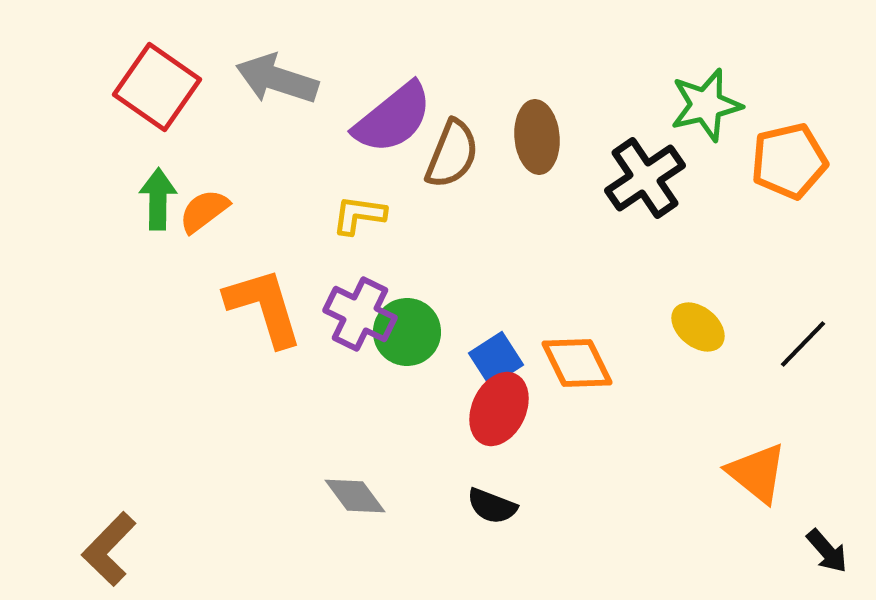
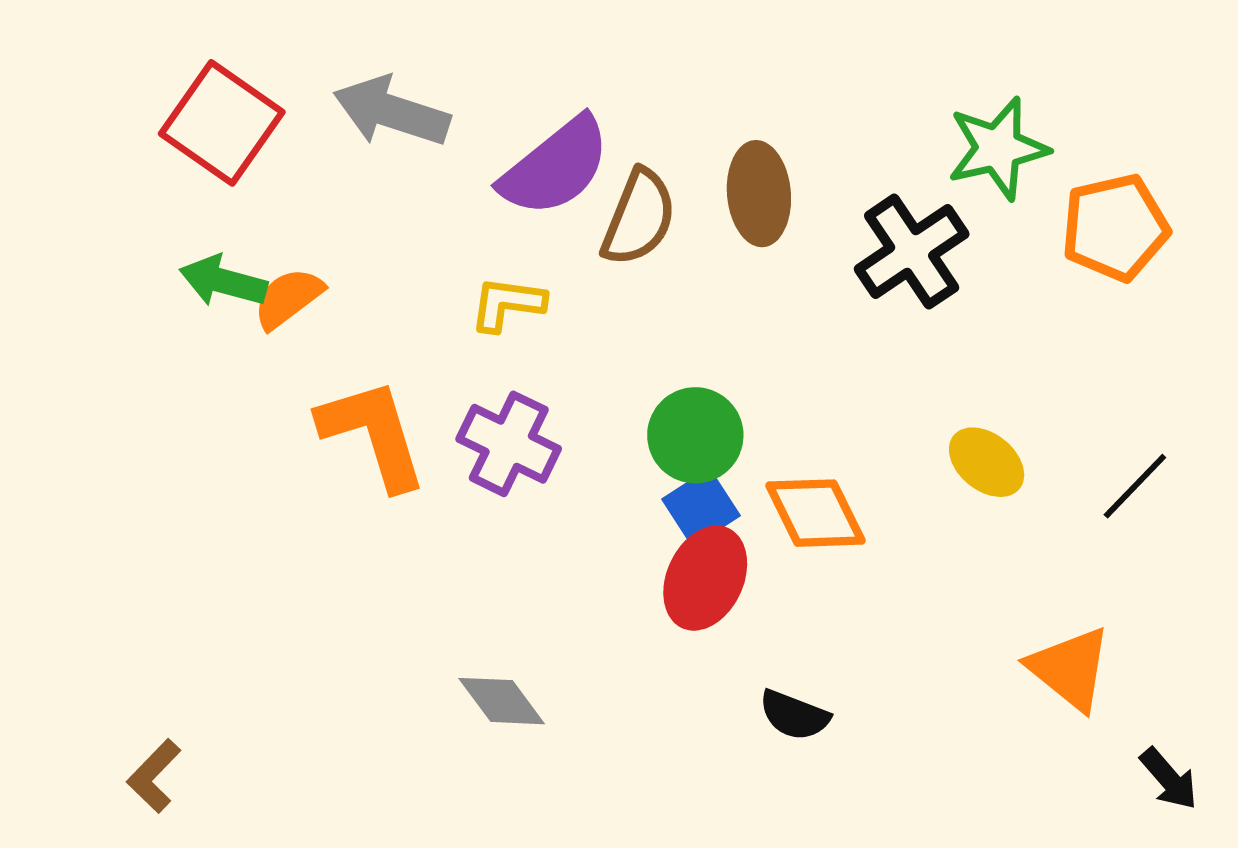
green arrow: (158, 199) -> (223, 281), turned -76
green circle: (407, 332) -> (695, 435), moved
black semicircle: (492, 506) -> (794, 715), moved
brown L-shape: (109, 549) -> (154, 776), size x0.7

